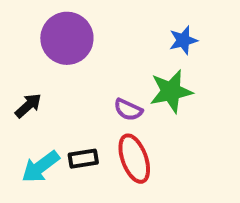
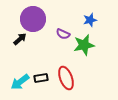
black arrow: (28, 106) -> (20, 39), moved
purple semicircle: (128, 110) -> (63, 34), moved

